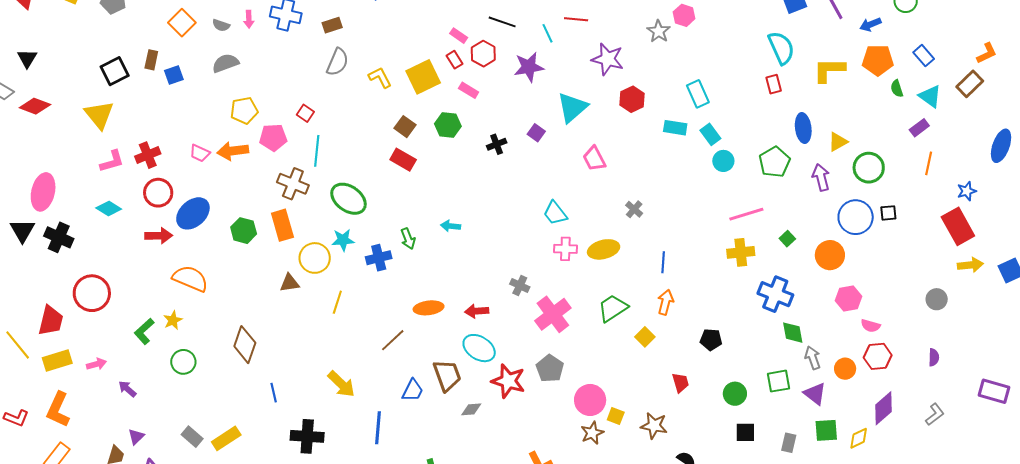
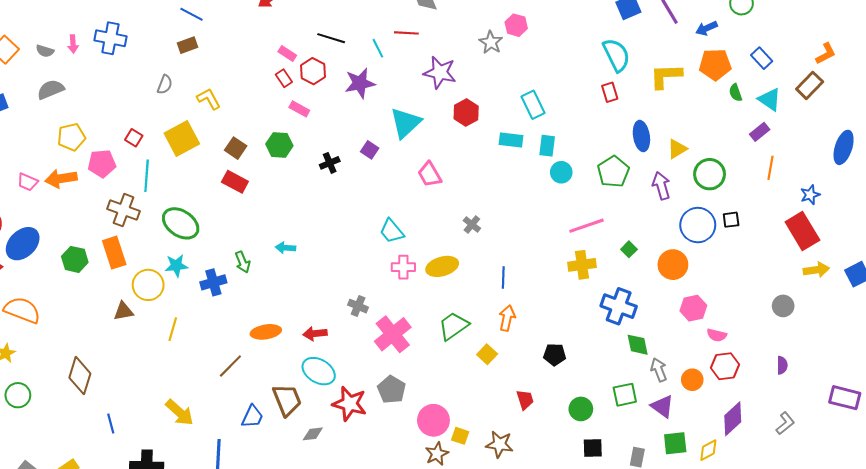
brown rectangle: (332, 25) -> (188, 45), moved
gray semicircle: (337, 62) -> (165, 85), size x0.7
yellow square: (423, 77) -> (182, 139), moved
cyan rectangle: (710, 134) -> (547, 146), turned 45

